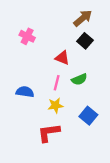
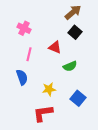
pink line: (57, 83) -> (29, 54), moved
blue semicircle: (25, 92) -> (22, 77), turned 63

